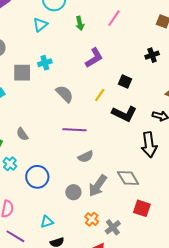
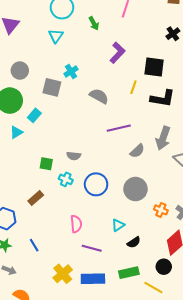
gray square: (22, 73) -> (52, 87), turned 30
black square: (125, 81) -> (154, 67), size x1.5
gray semicircle: (22, 134) -> (74, 156), moved, turned -32
gray arrow: (98, 186) -> (163, 138), moved
gray circle: (73, 192) -> (135, 189), size x1.5

